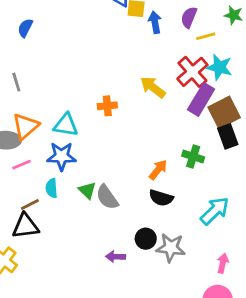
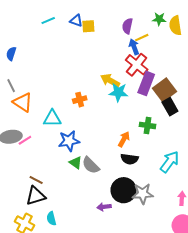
blue arrow: (155, 22) -> (134, 47), moved
cyan star: (219, 67) -> (118, 92), moved
gray line: (16, 82) -> (11, 86), moved
orange triangle: (25, 126) -> (23, 102), moved, turned -35
blue star: (61, 156) -> (69, 141), moved
pink line: (22, 165) -> (25, 140), moved
cyan semicircle: (52, 188) -> (51, 218), moved
brown line: (30, 205) -> (36, 180), turned 64
black circle: (146, 239) -> (124, 190), size x1.6

